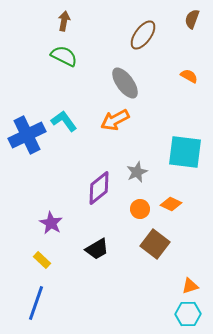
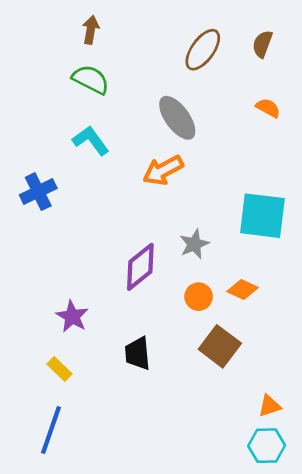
brown semicircle: (192, 19) -> (262, 44), moved
cyan L-shape: (64, 121) -> (91, 140), moved
blue cross: (27, 135) -> (38, 192), size x0.7
black trapezoid: (97, 249) -> (138, 353), turned 115

